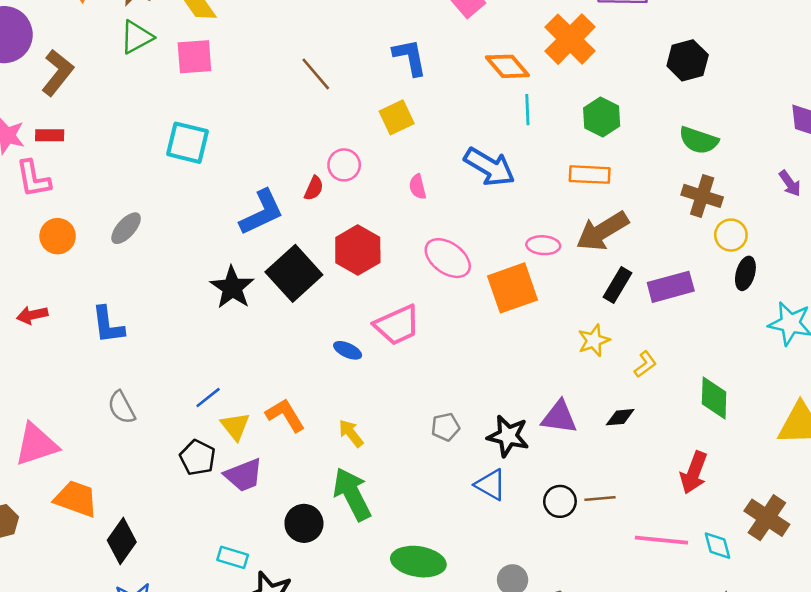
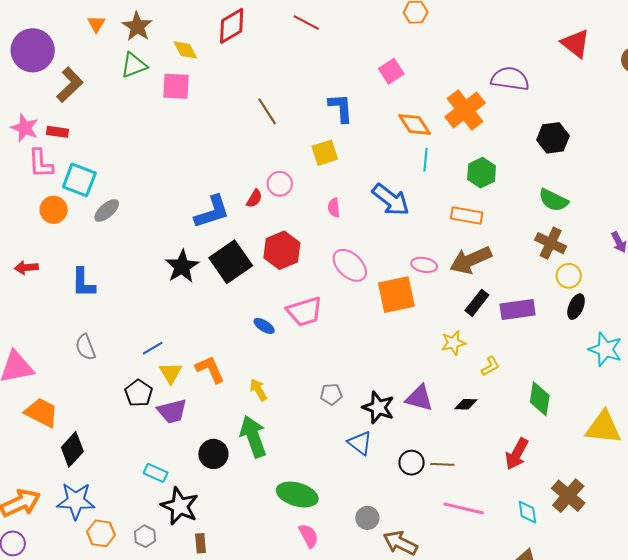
cyan square: (187, 143) -> (79, 180), moved
pink line: (661, 540) -> (464, 508), moved

